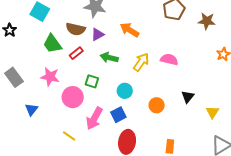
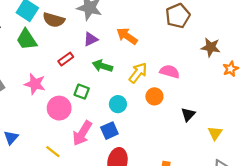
brown star: (207, 21) -> (211, 47), moved
brown semicircle: (76, 29) -> (54, 20), moved
green trapezoid: (52, 44) -> (27, 40), moved
orange circle: (157, 105) -> (154, 96), moved
blue triangle: (31, 110) -> (11, 138), moved

